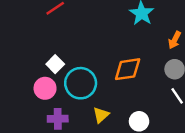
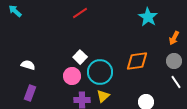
yellow triangle: (101, 115) -> (103, 96), moved

